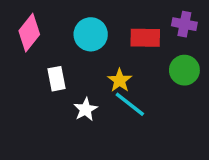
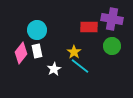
purple cross: (184, 24) -> (112, 19), size x1.5
pink diamond: (29, 33) -> (21, 53), moved
cyan circle: (91, 34) -> (37, 30), moved

